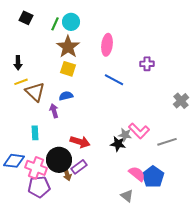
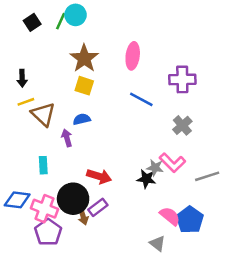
black square: (26, 18) -> (32, 22), turned 32
cyan circle: (71, 22) -> (76, 15), moved
green line: (55, 24) -> (61, 21), moved
purple cross: (147, 64) -> (182, 79), size x1.5
gray cross: (181, 101) -> (182, 125), moved
purple pentagon: (39, 187) -> (48, 232), turned -30

